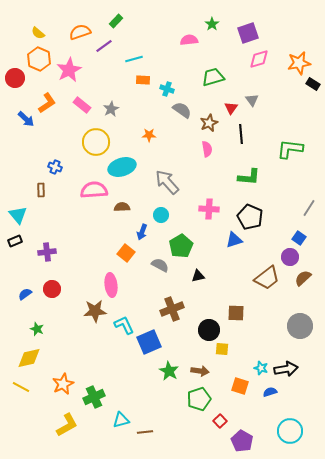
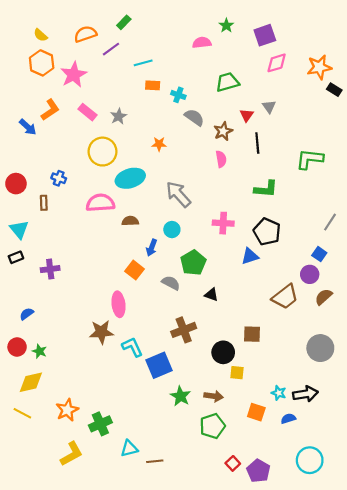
red circle: (15, 78) -> (16, 184), moved
black triangle: (198, 276) -> (211, 295), turned 32
red circle: (52, 289) -> (17, 347), moved
red square: (220, 421) -> (233, 463), moved

